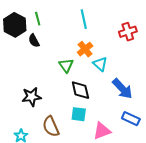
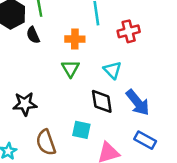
red cross: (128, 32) -> (129, 31), moved
orange cross: (85, 49) -> (75, 39), moved, turned 35
black diamond: (80, 90) -> (102, 101), moved

